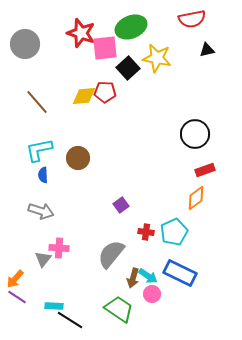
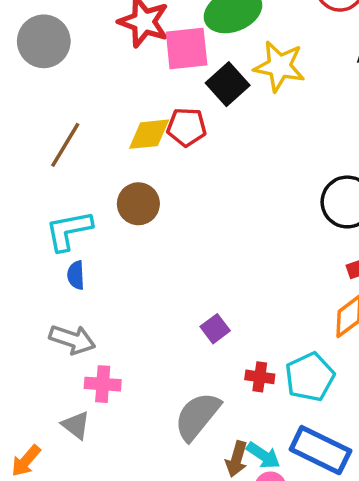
brown line: (37, 102) -> (65, 145), turned 72
brown circle: (78, 158) -> (138, 204), moved
pink cross: (59, 248) -> (103, 384), moved
gray triangle: (43, 259) -> (76, 425), turned -30

